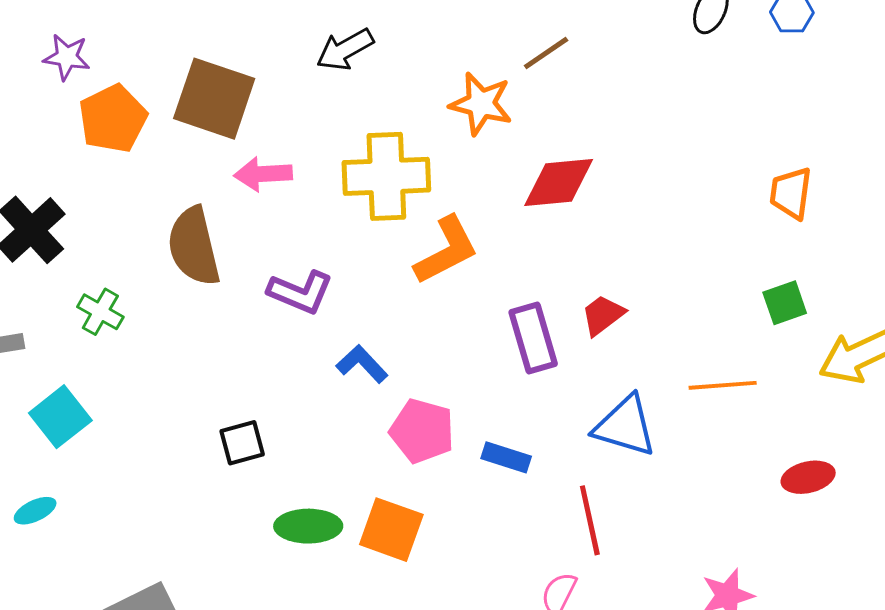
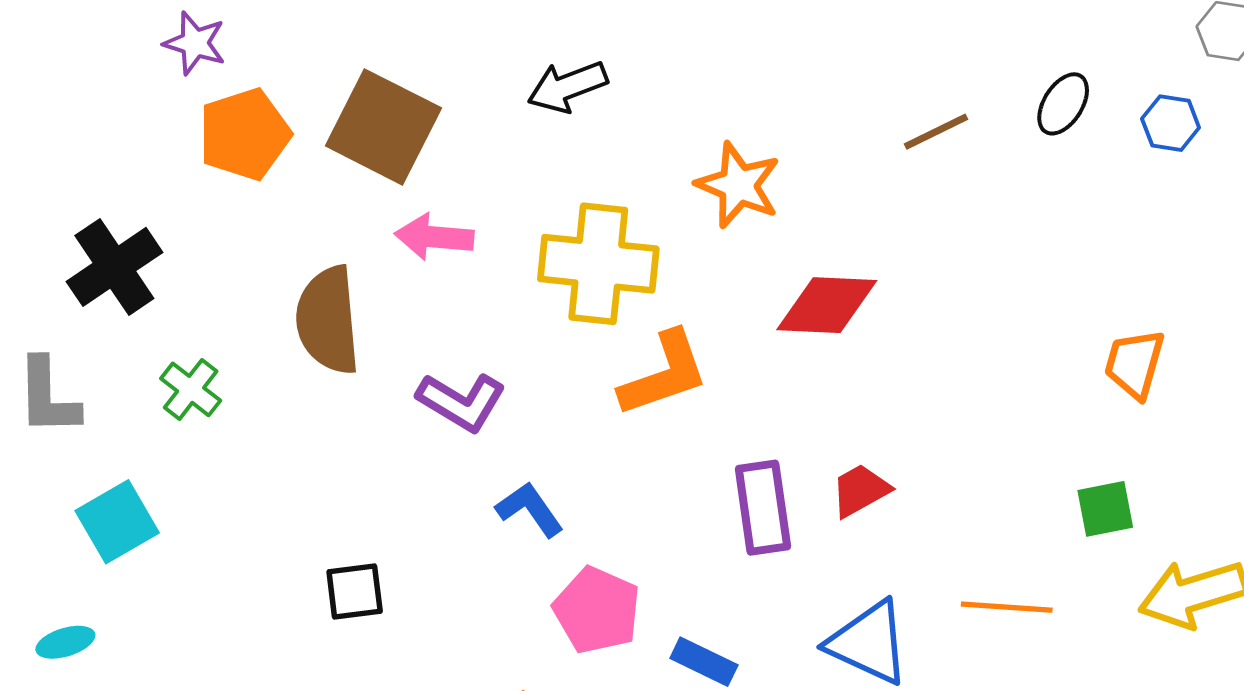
brown line: (546, 53) -> (936, 132), moved

